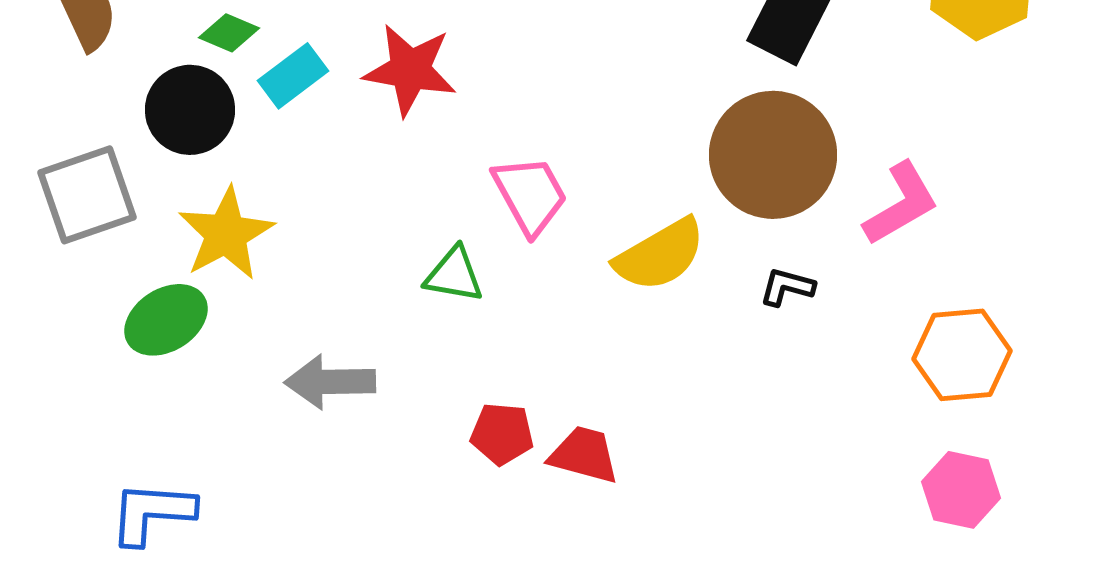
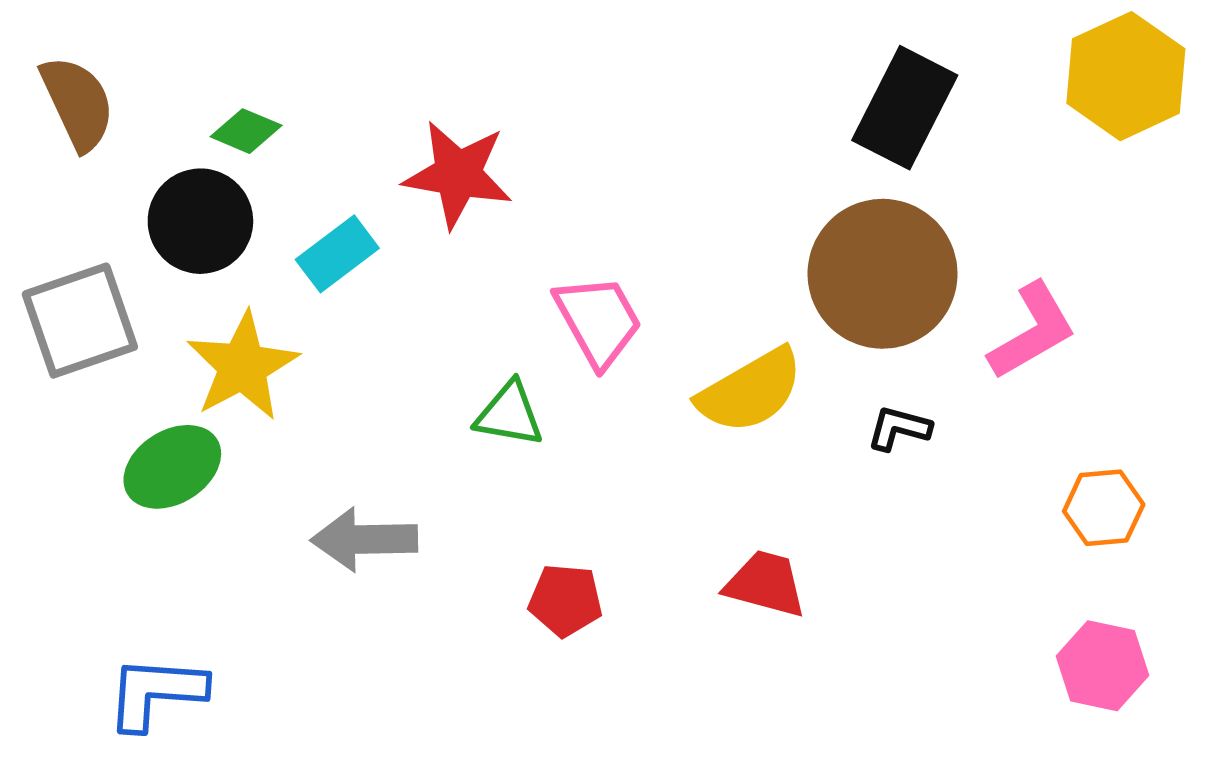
cyan rectangle: (293, 76) -> (337, 254), moved
orange hexagon: (962, 355) -> (1104, 508), size x0.7
red trapezoid: (584, 455) -> (766, 584), moved

